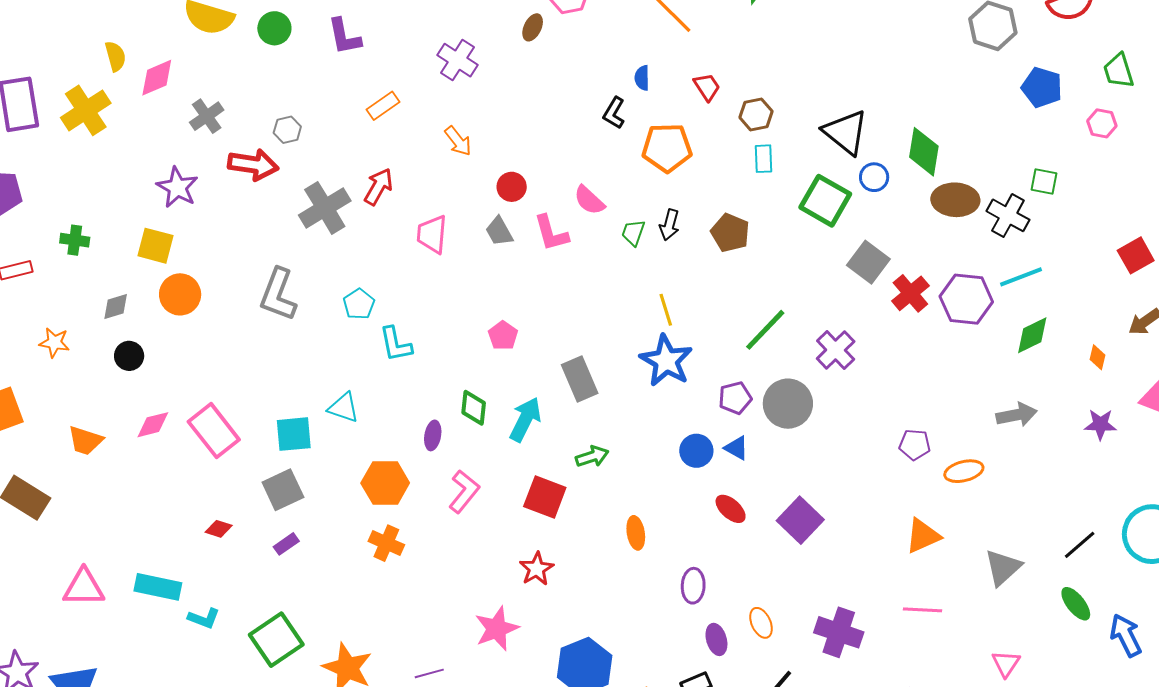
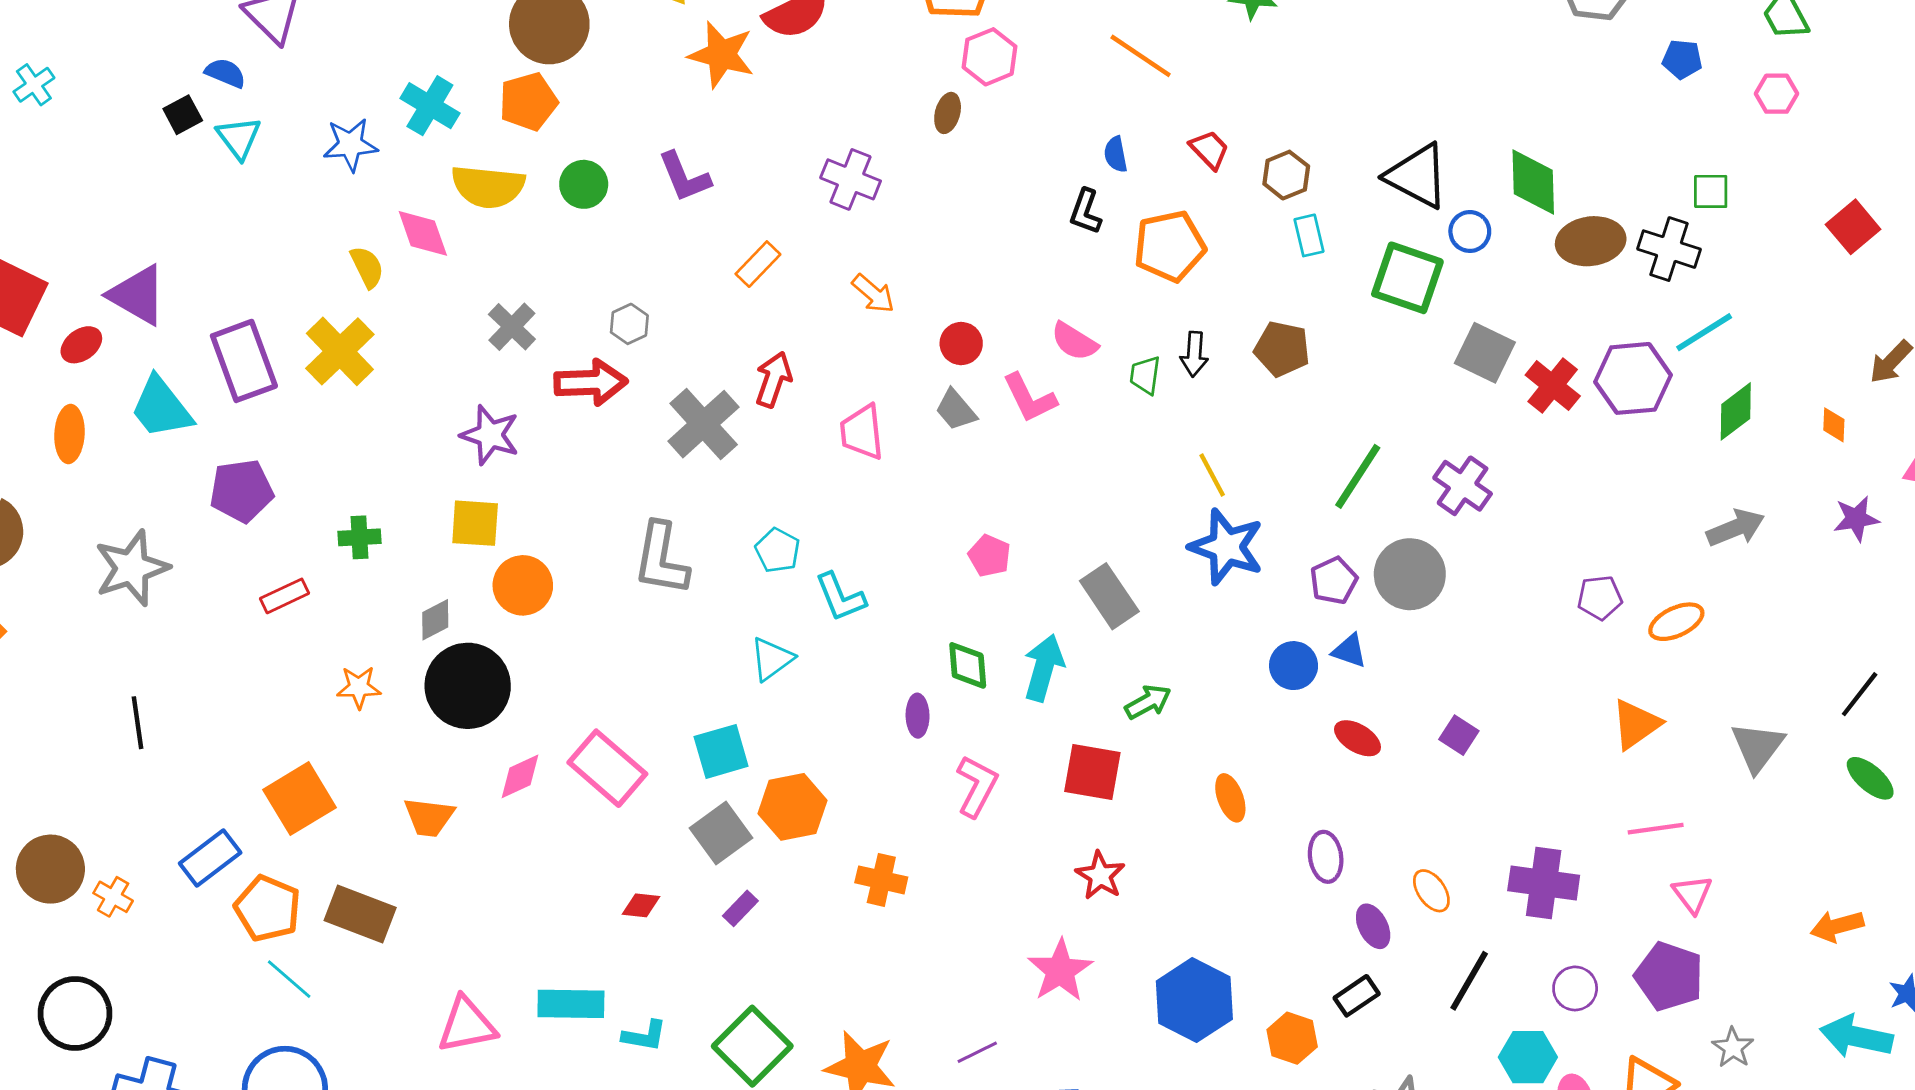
pink diamond: (157, 78) -> (423, 233), moved, turned -75
blue pentagon: (1042, 87) -> (1682, 59), size x0.7
red square: (1136, 255) -> (1853, 227), moved
black circle: (129, 356) -> (468, 686), size x2.0
cyan triangle: (344, 408) -> (772, 659), moved, turned -44
orange hexagon: (385, 483) -> (793, 807), moved
purple square: (800, 520) -> (1459, 735), size x0.6
pink triangle: (1006, 664) -> (1692, 894), moved

